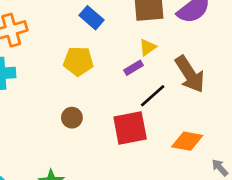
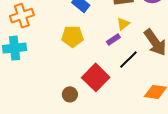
brown circle: (72, 118) -> (70, 94), moved
red square: (130, 128) -> (96, 77), moved, turned -32

